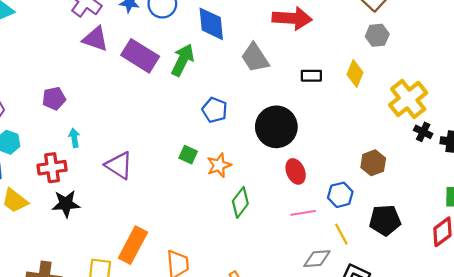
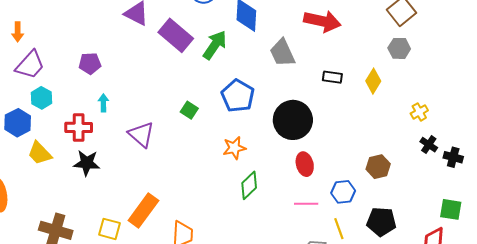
yellow cross: (408, 99) -> (419, 112), size x0.5
blue pentagon: (215, 110) -> (238, 96), size x1.4
green square: (188, 155) -> (189, 110), moved

